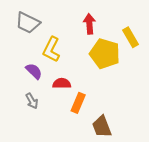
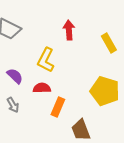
yellow L-shape: (51, 50) -> (46, 60), moved
yellow pentagon: (105, 54) -> (105, 91), moved

